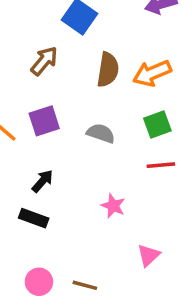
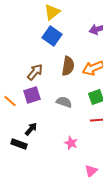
brown arrow: (44, 61) -> (35, 72), moved
black rectangle: (34, 218) -> (19, 144), moved

